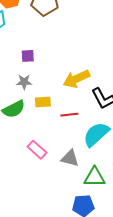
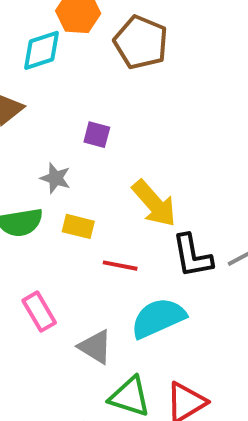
purple square: (28, 56) -> (97, 135), moved
yellow arrow: (76, 79) -> (154, 203), turned -124

